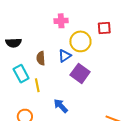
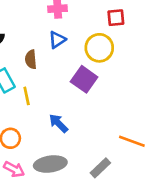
yellow circle: (80, 41) -> (99, 48), moved
blue triangle: (65, 56) -> (57, 40), moved

